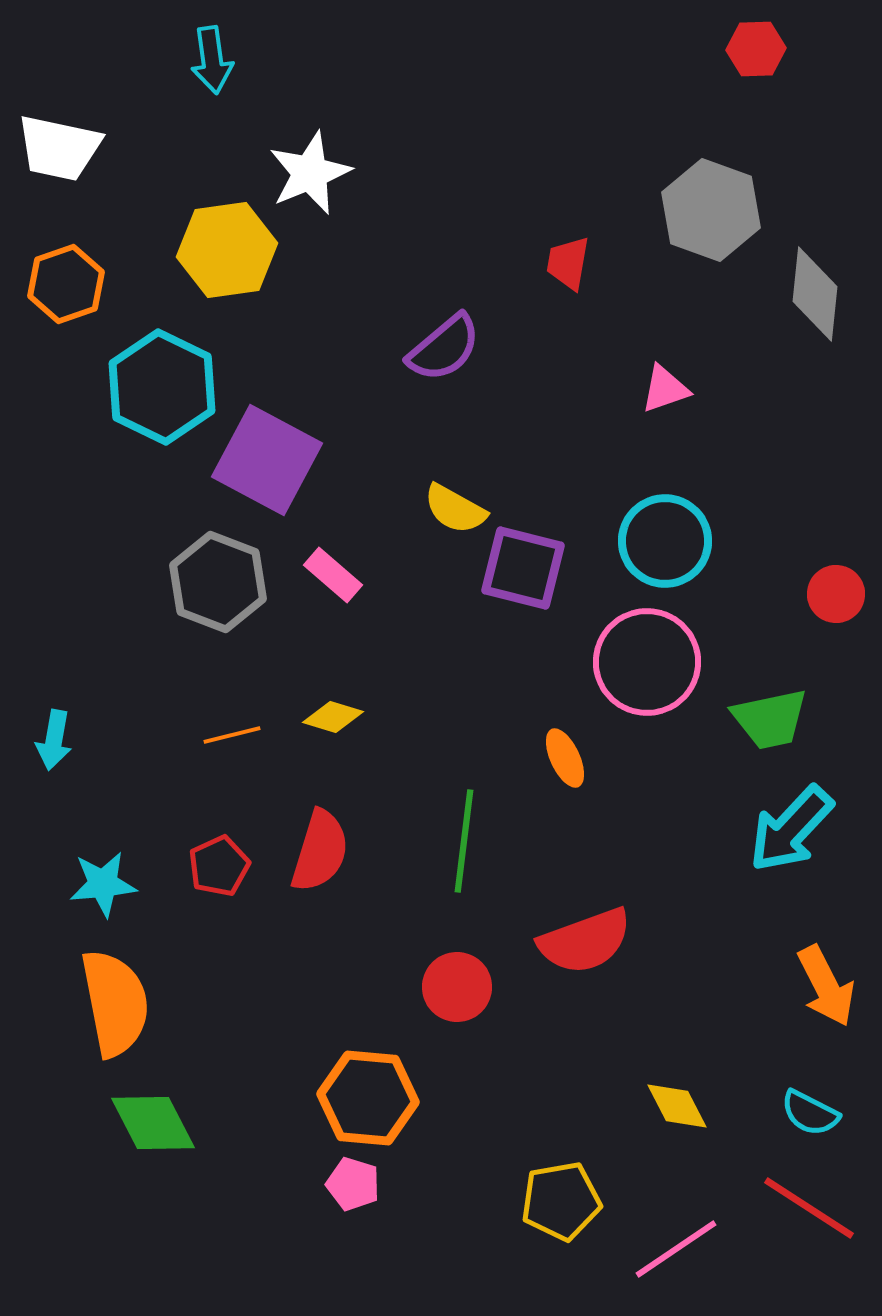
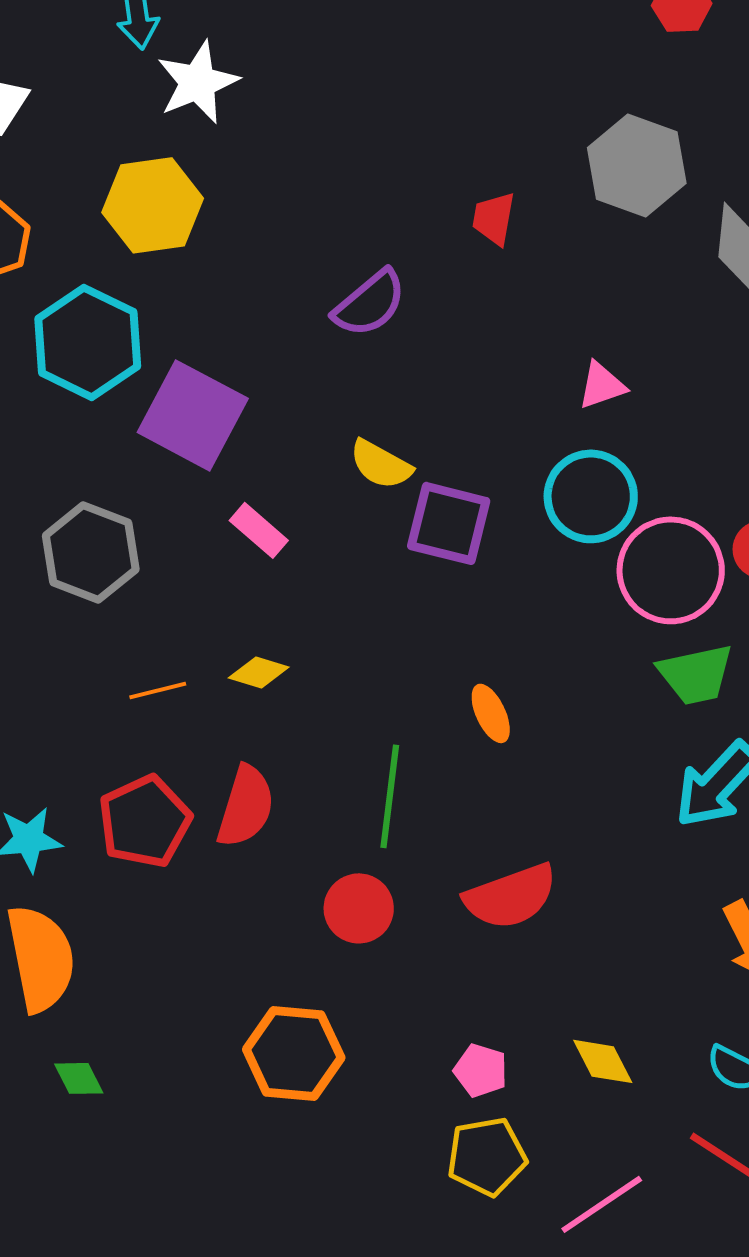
white star: (310, 173) -> (198, 82), moved
pink triangle: (665, 389) -> (602, 385), moved
gray hexagon: (218, 582) -> (91, 552), moved
pink circle: (647, 662) -> (671, 570), moved
red pentagon: (219, 866) -> (145, 821), size x1.5
red circle: (457, 987) -> (359, 908), moved
green diamond: (153, 1123) -> (79, 1078), size x0.6
pink pentagon: (353, 1184) -> (481, 1070), moved

